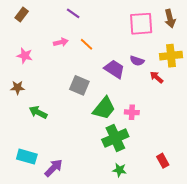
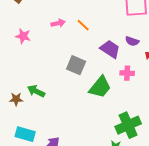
brown star: (18, 88) -> (16, 99), moved
pink cross: (132, 112) -> (127, 73), moved
green cross: (115, 138) -> (128, 125), moved

